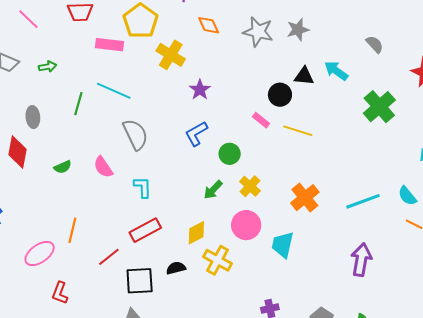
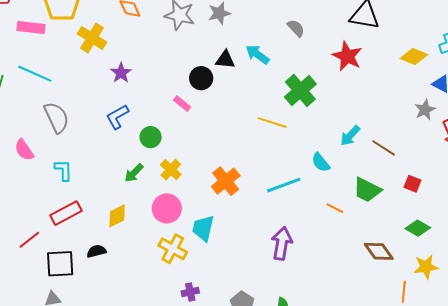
yellow line: (298, 131) -> (272, 123), moved
cyan semicircle: (407, 196) -> (321, 162), moved
yellow cross: (218, 260) -> (173, 249), moved

